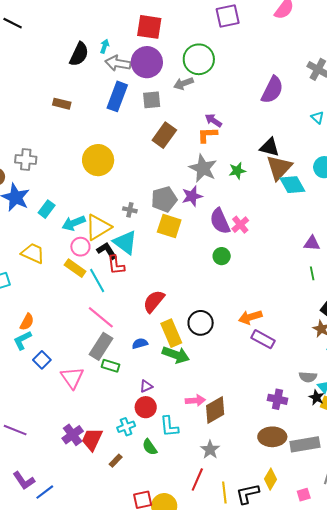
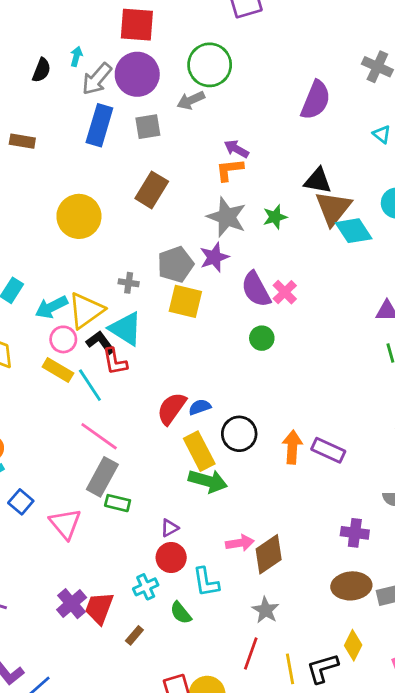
black semicircle: (79, 54) -> (41, 70), size x0.7
gray arrow: (118, 63) -> (97, 79), turned -55
brown rectangle: (164, 135) -> (152, 190), moved
orange arrow: (250, 317) -> (292, 447), moved, turned 115
blue semicircle: (140, 343) -> (200, 407), moved

